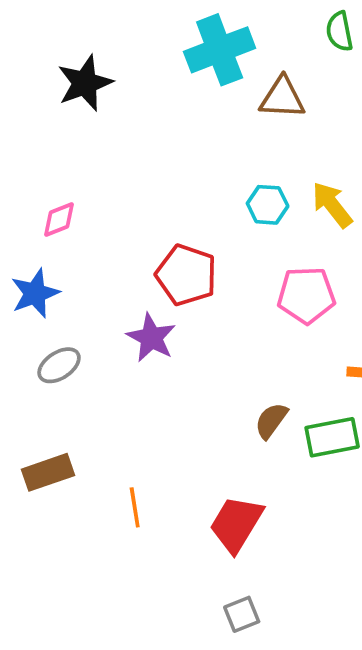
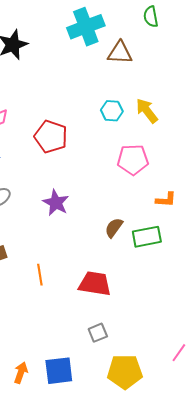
red pentagon: (186, 275) -> (51, 137), moved
purple star: (151, 338) -> (56, 203), moved
red trapezoid: (236, 524) -> (95, 284), turned 68

